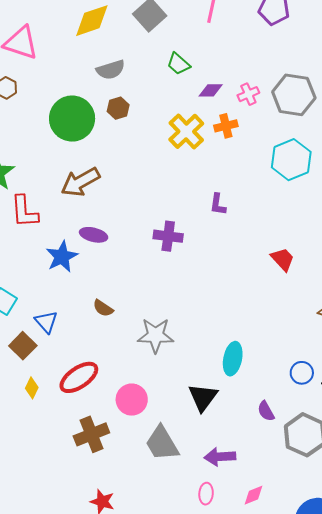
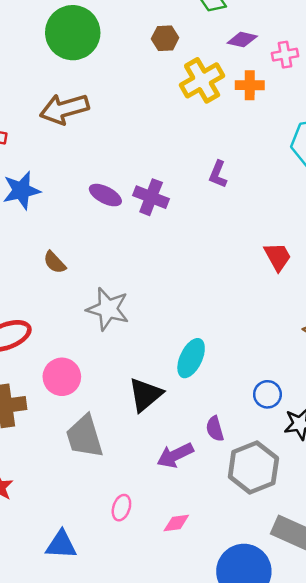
brown hexagon: (118, 108) -> (165, 38), moved
purple ellipse: (94, 235) -> (105, 195), moved
purple arrow: (220, 457) -> (175, 455), moved, turned -36

